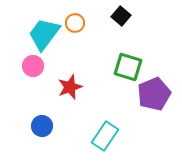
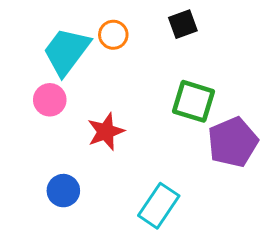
black square: (121, 16) -> (183, 24), turned 30

